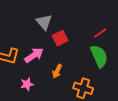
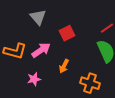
gray triangle: (44, 22) -> (38, 17), moved

